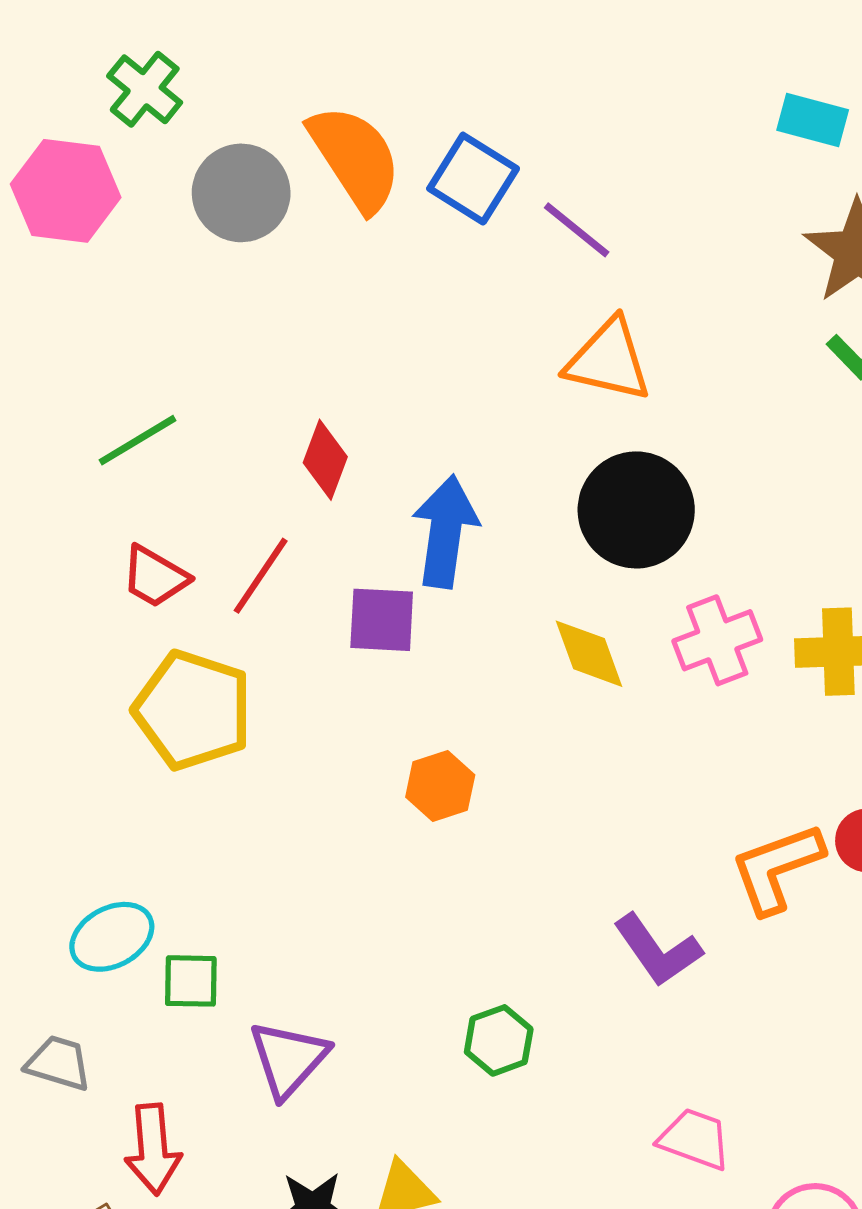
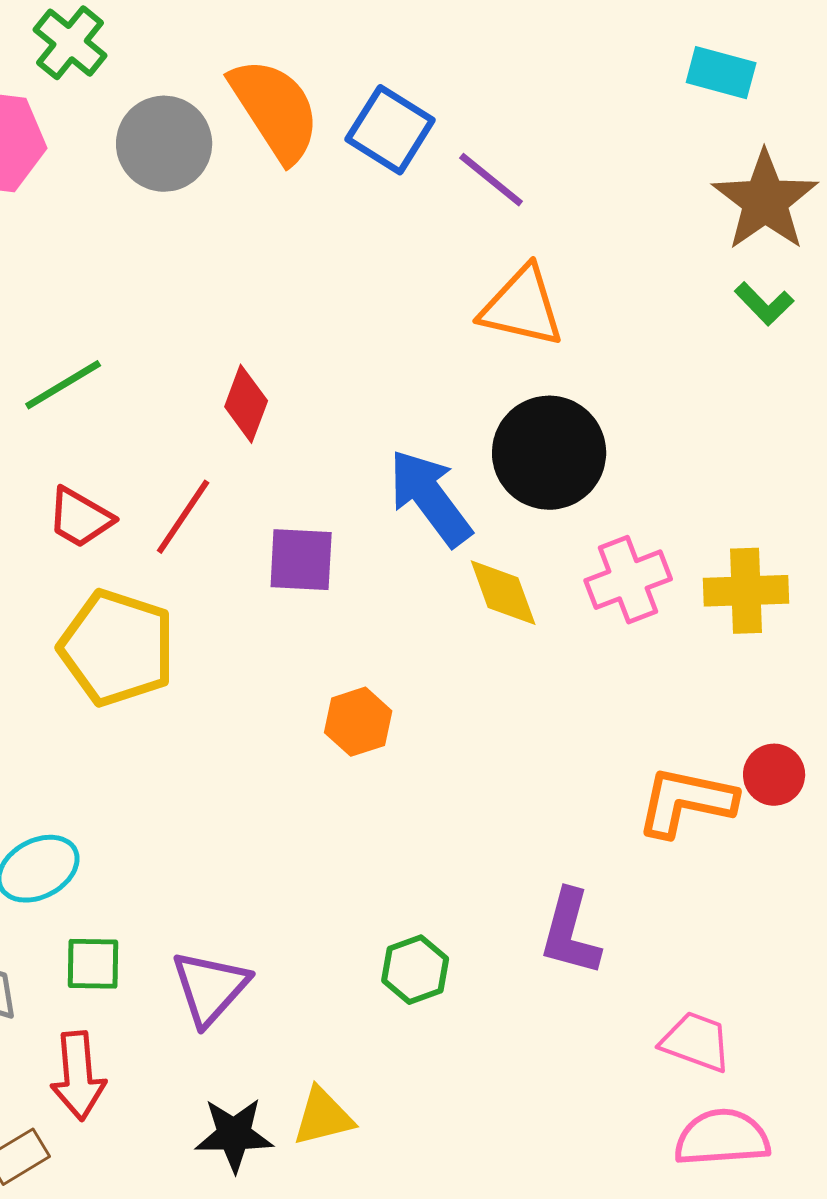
blue arrow: (445, 532) -> (430, 498), moved, turned -45
orange L-shape: (777, 868) -> (686, 802), turned 32
purple L-shape: (658, 950) -> (570, 933), moved, turned 50
green square: (191, 981) -> (93, 964), moved
pink trapezoid: (695, 1139) -> (696, 1042), moved

